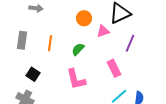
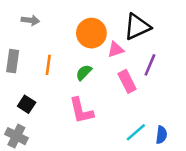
orange circle: (84, 18) -> (91, 33), size x1.5
pink rectangle: (114, 68) -> (127, 81), moved

